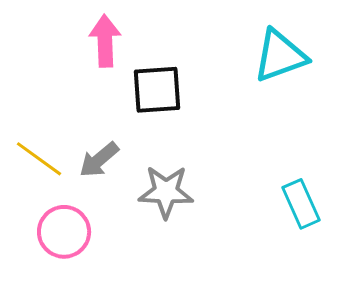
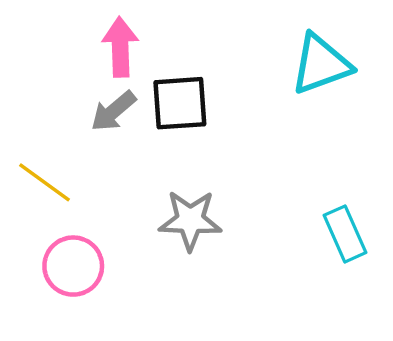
gray arrow: (99, 160) -> (113, 111), moved

